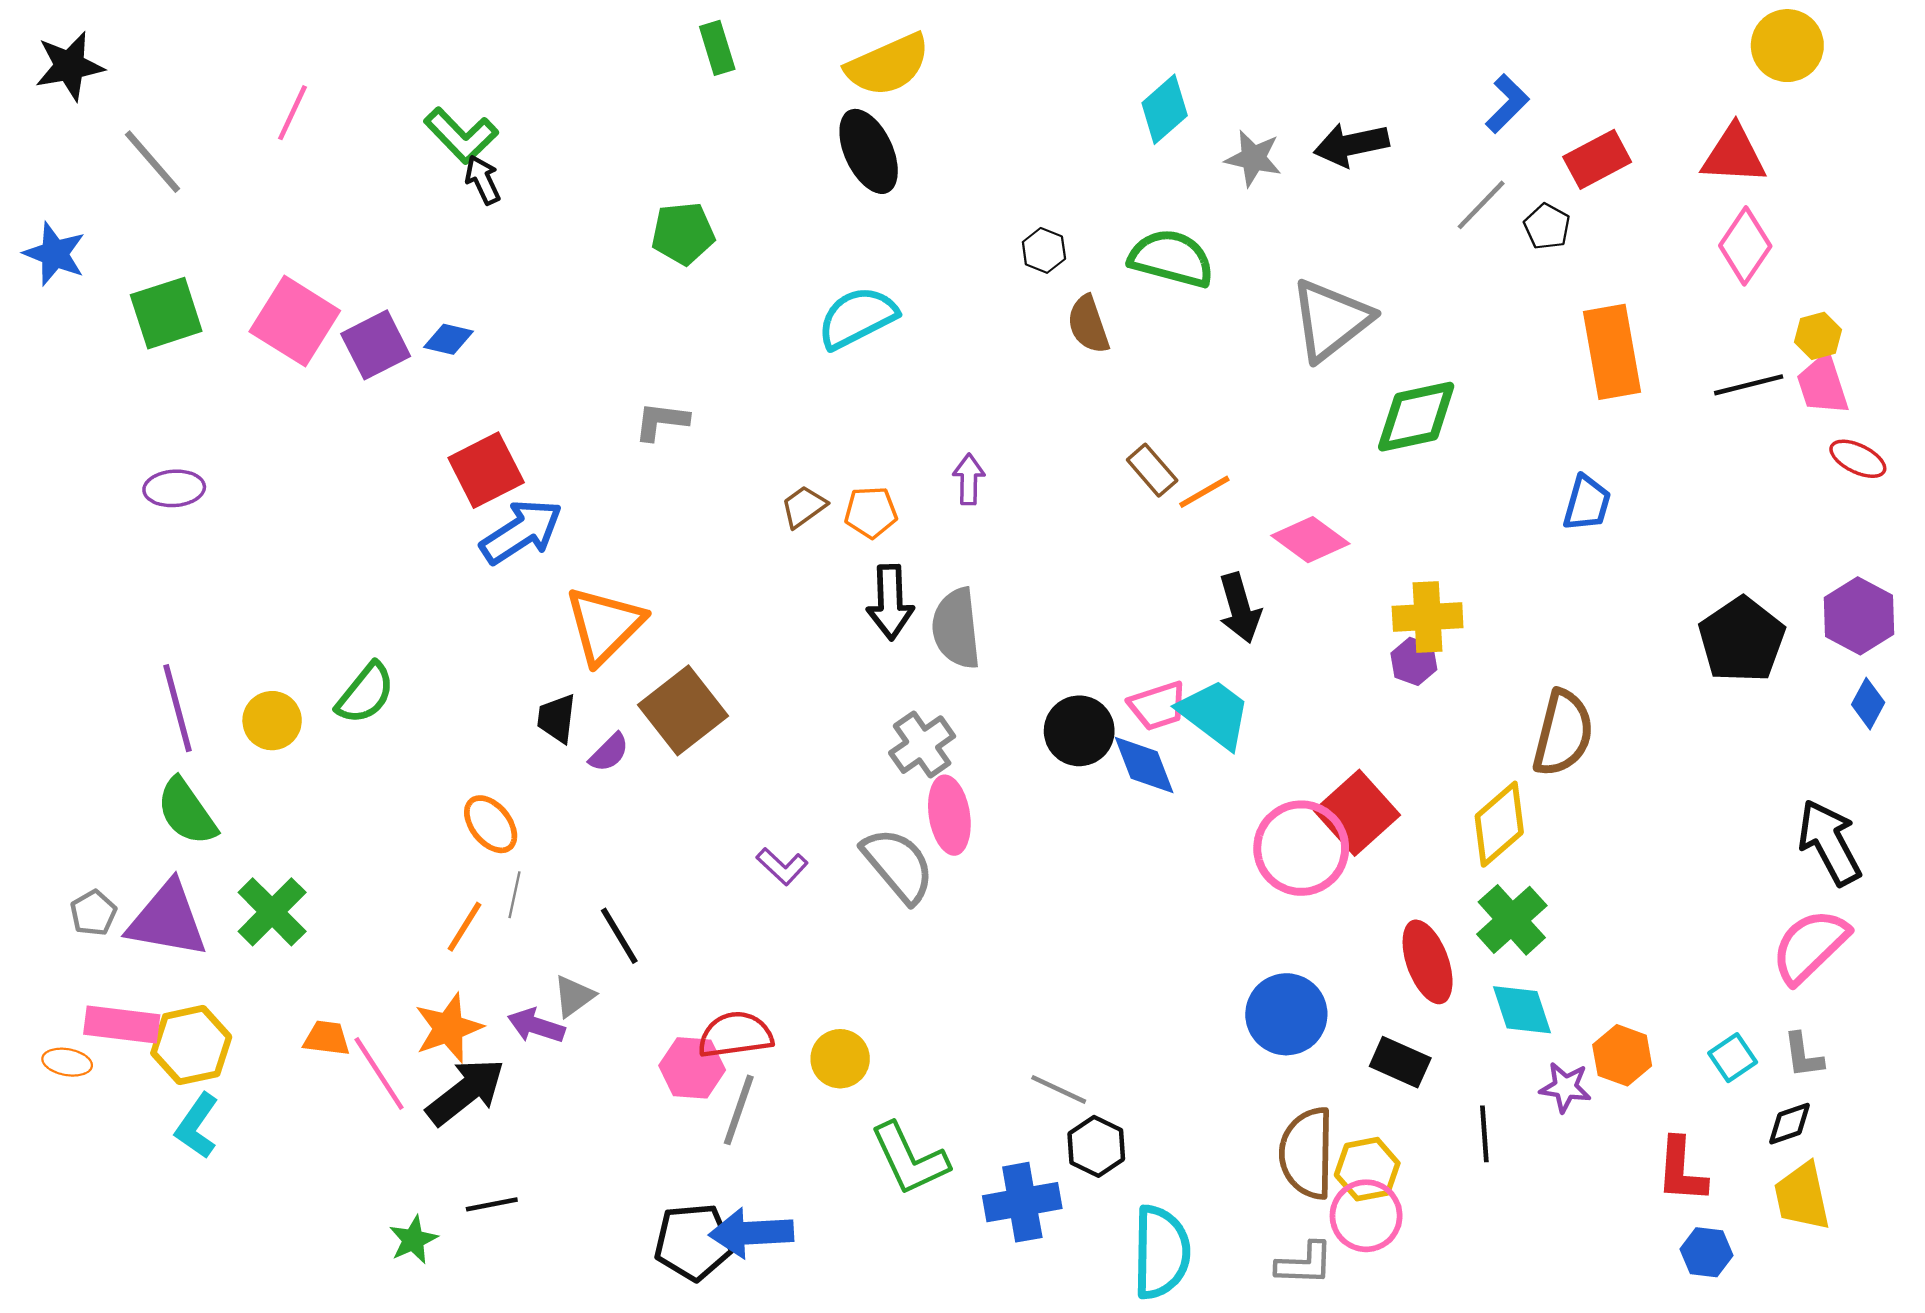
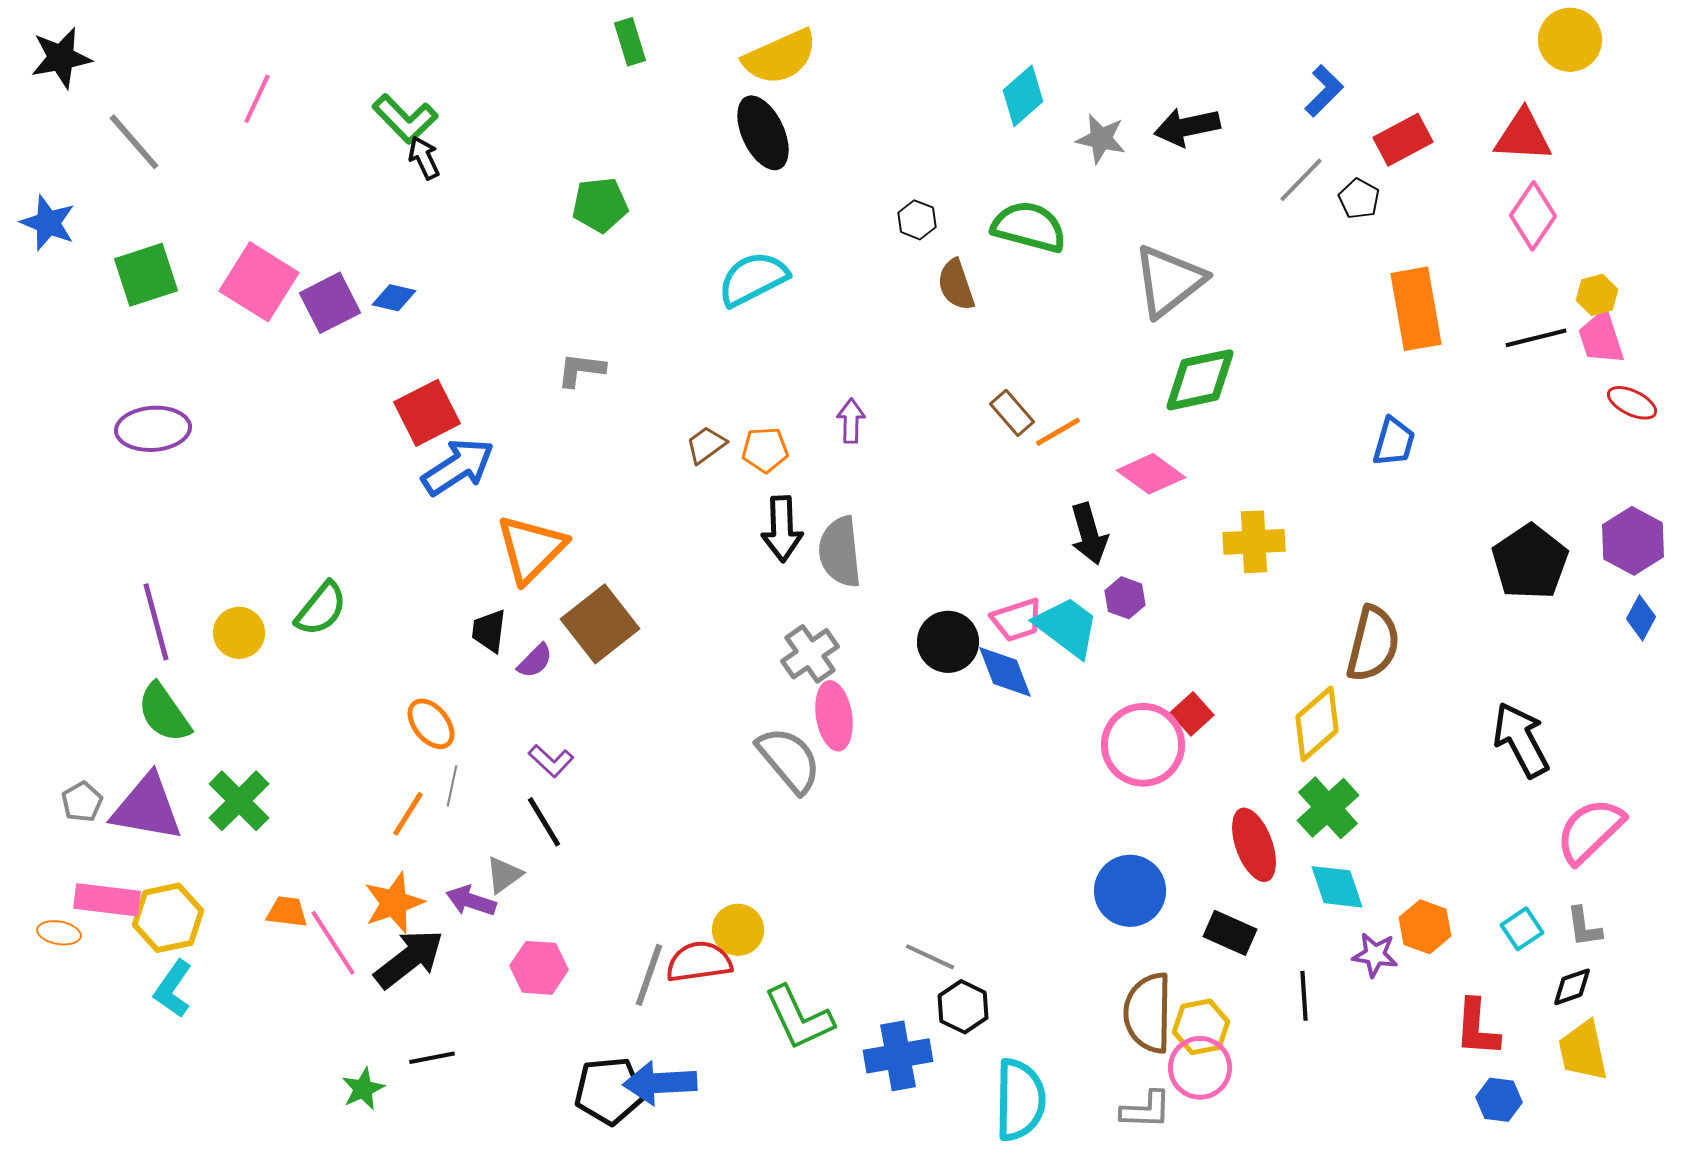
green diamond: (1416, 417) -> (1200, 380), moved
purple ellipse: (174, 488) -> (153, 429), size x1.4
purple hexagon: (1414, 661) -> (1125, 598), moved
red square: (1357, 813) -> (1192, 714), size x0.6
black arrow: (1829, 842) -> (1521, 740), moved
purple L-shape: (782, 866) -> (551, 761), moved
red semicircle: (735, 1035) -> (699, 962), moved
pink hexagon: (692, 1068) -> (539, 968), moved

